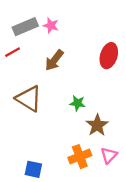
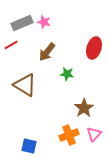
green star: (77, 103) -> (67, 74), moved

